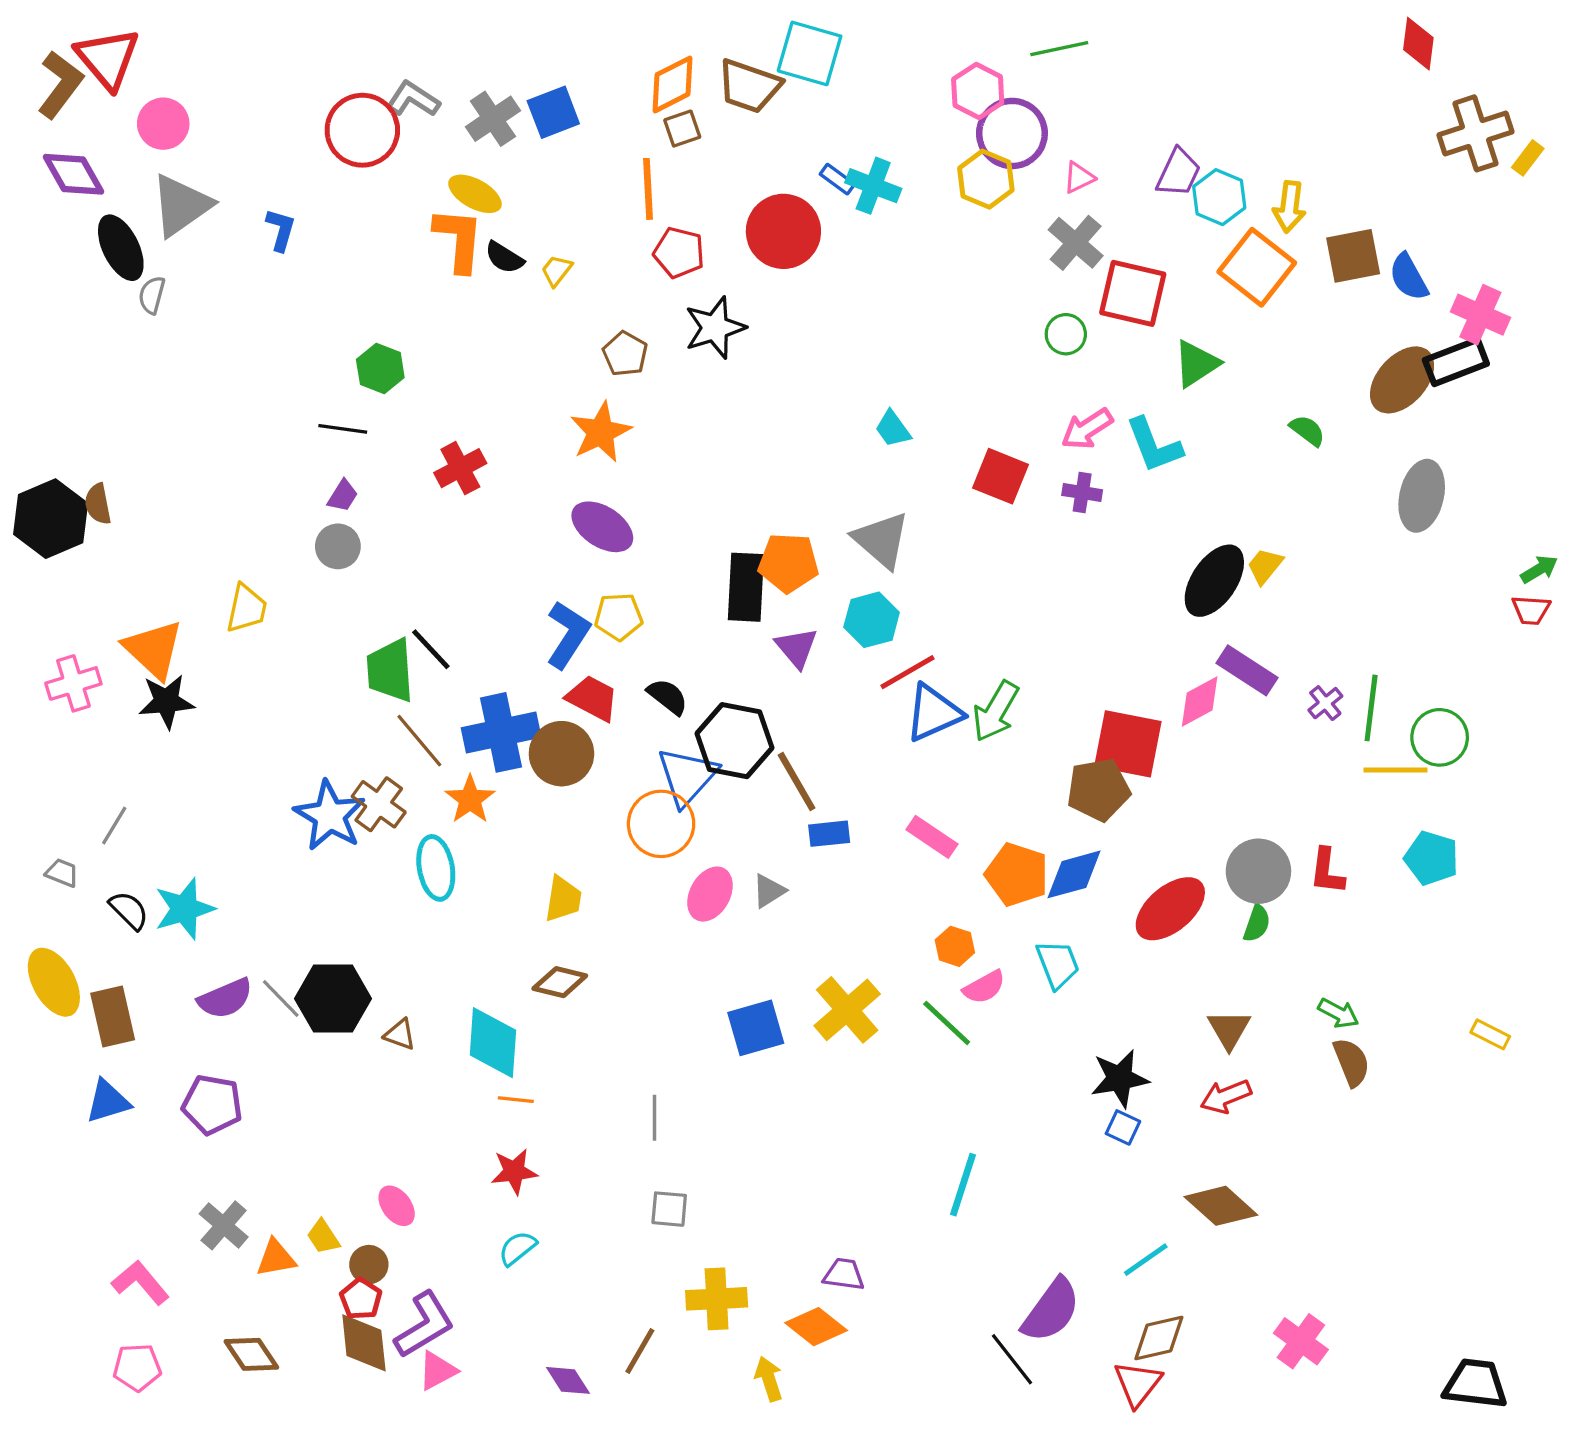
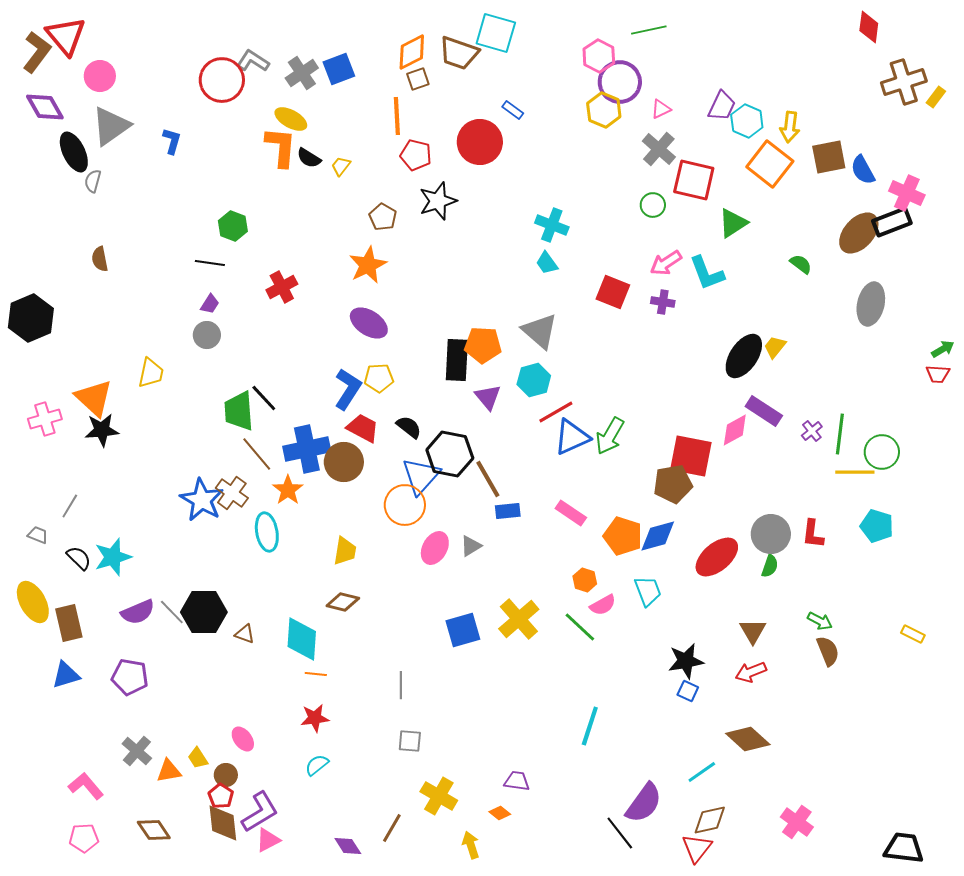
cyan cross: (873, 186) -> (552, 225), moved
brown semicircle: (98, 504) -> (100, 259), moved
yellow cross: (717, 1299) -> (439, 796), turned 33
orange diamond: (816, 1327) -> (500, 813), size x0.6

